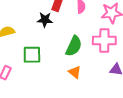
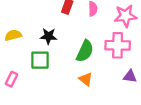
black star: (45, 20) -> (48, 36), moved

